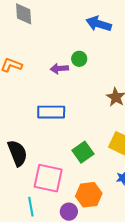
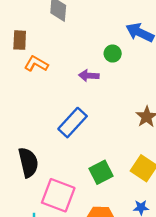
green circle: (79, 59) -> (113, 54), moved
blue rectangle: (51, 112) -> (73, 123), turned -56

